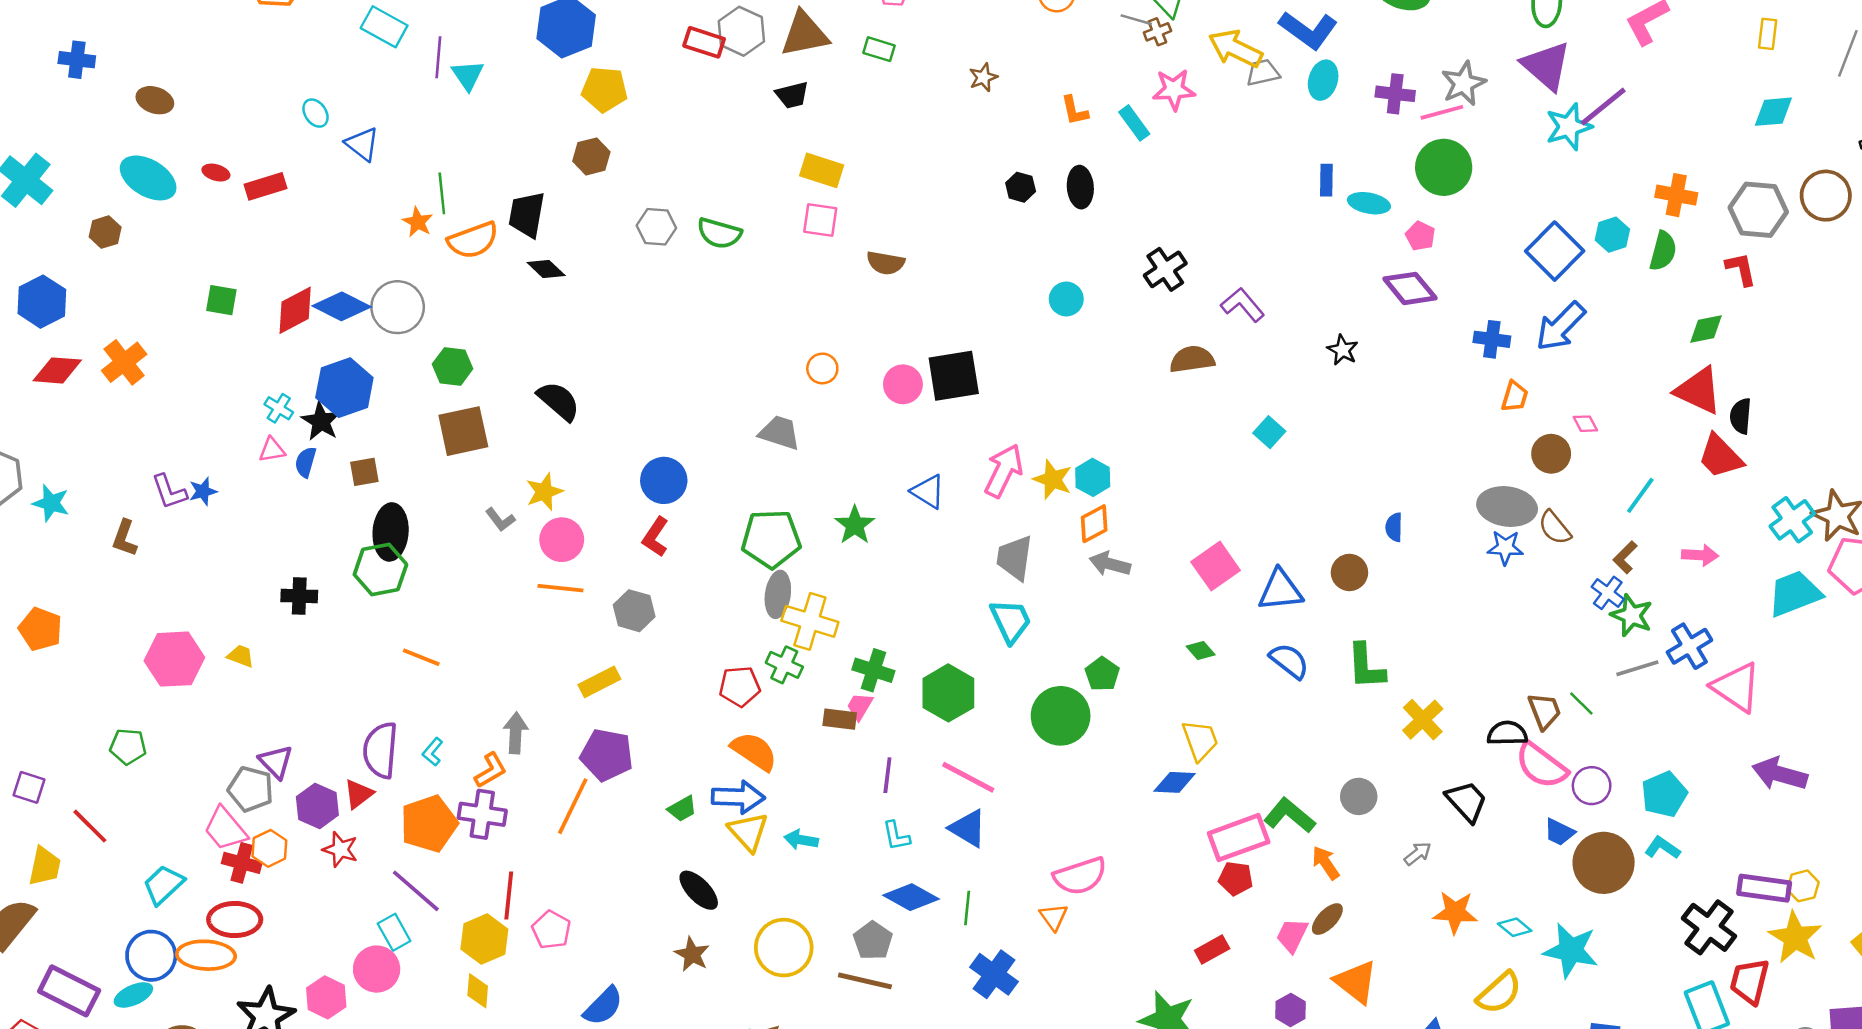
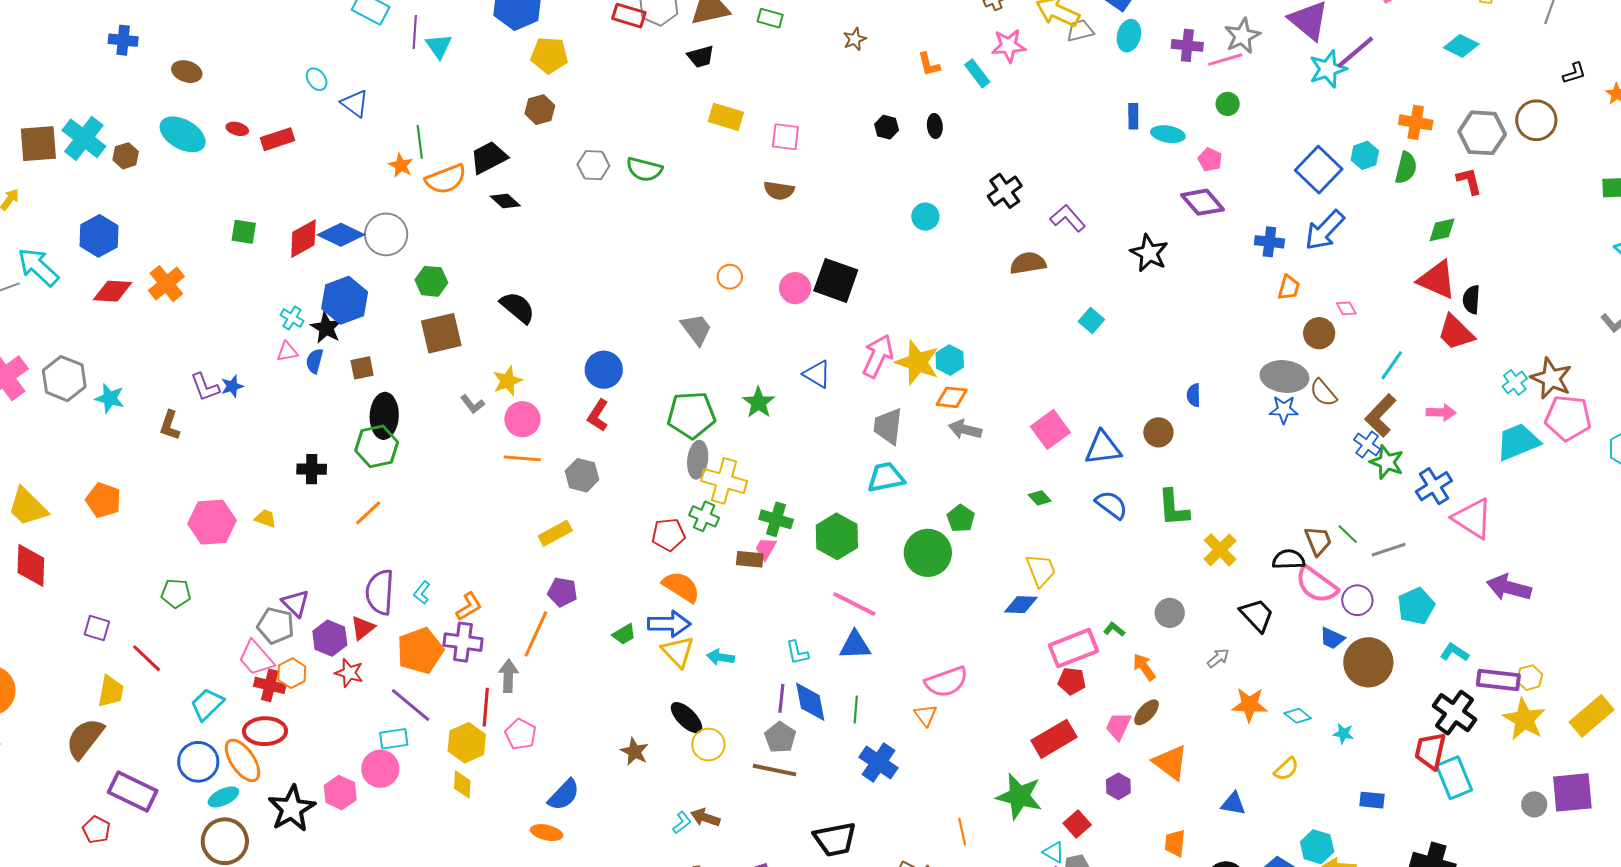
cyan diamond: (1773, 112) -> (1461, 46), moved, turned 32
green circle: (1444, 167) -> (1228, 104), size x0.5
black ellipse: (1080, 187) -> (935, 126), size x0.7
black trapezoid: (527, 215) -> (489, 158), turned 54
pink square: (820, 220) -> (785, 137), moved
brown hexagon: (105, 232) -> (126, 156), moved
black star: (1343, 350) -> (1149, 253), size x1.5
black square: (954, 376) -> (836, 280), turned 30
gray trapezoid: (780, 433) -> (696, 329), turned 36
yellow star: (1053, 479) -> (917, 362), size x1.4
cyan cross: (1792, 520) -> (1515, 382), size x0.7
orange diamond: (1094, 524) -> (952, 397), turned 36
brown L-shape: (1625, 557) -> (1381, 416), size x1.6
cyan trapezoid: (1011, 621) -> (886, 477), turned -75
orange line: (421, 657) -> (368, 513), moved, turned -64
gray line: (1637, 668) -> (1389, 550), moved
gray arrow: (516, 733) -> (508, 676), moved
purple pentagon: (607, 755) -> (562, 592), size x0.7
purple line: (887, 775) -> (781, 698), moved
green L-shape: (1289, 815) -> (1114, 629), size x0.5
blue triangle: (968, 828) -> (855, 645), turned -32
cyan L-shape: (1662, 848) -> (1454, 652), moved
black ellipse: (699, 890) -> (687, 718), moved
blue diamond: (911, 897) -> (810, 702), turned 51
cyan rectangle: (394, 932) -> (394, 739), turned -68
yellow circle: (784, 948) -> (708, 745), size x0.7
red rectangle: (1212, 949) -> (1054, 739), size x1.6
cyan star: (1571, 950) -> (1343, 734), size x0.5
orange ellipse: (206, 955) -> (243, 760), turned 54
red trapezoid: (1750, 981) -> (1430, 751), moved
yellow semicircle: (1499, 993) -> (1286, 769), size x0.7
cyan ellipse: (133, 995) -> (223, 797), moved

